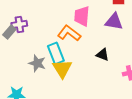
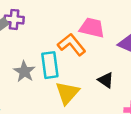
pink trapezoid: (82, 16) -> (92, 28), turned 85
yellow triangle: (62, 69) -> (67, 93), moved

